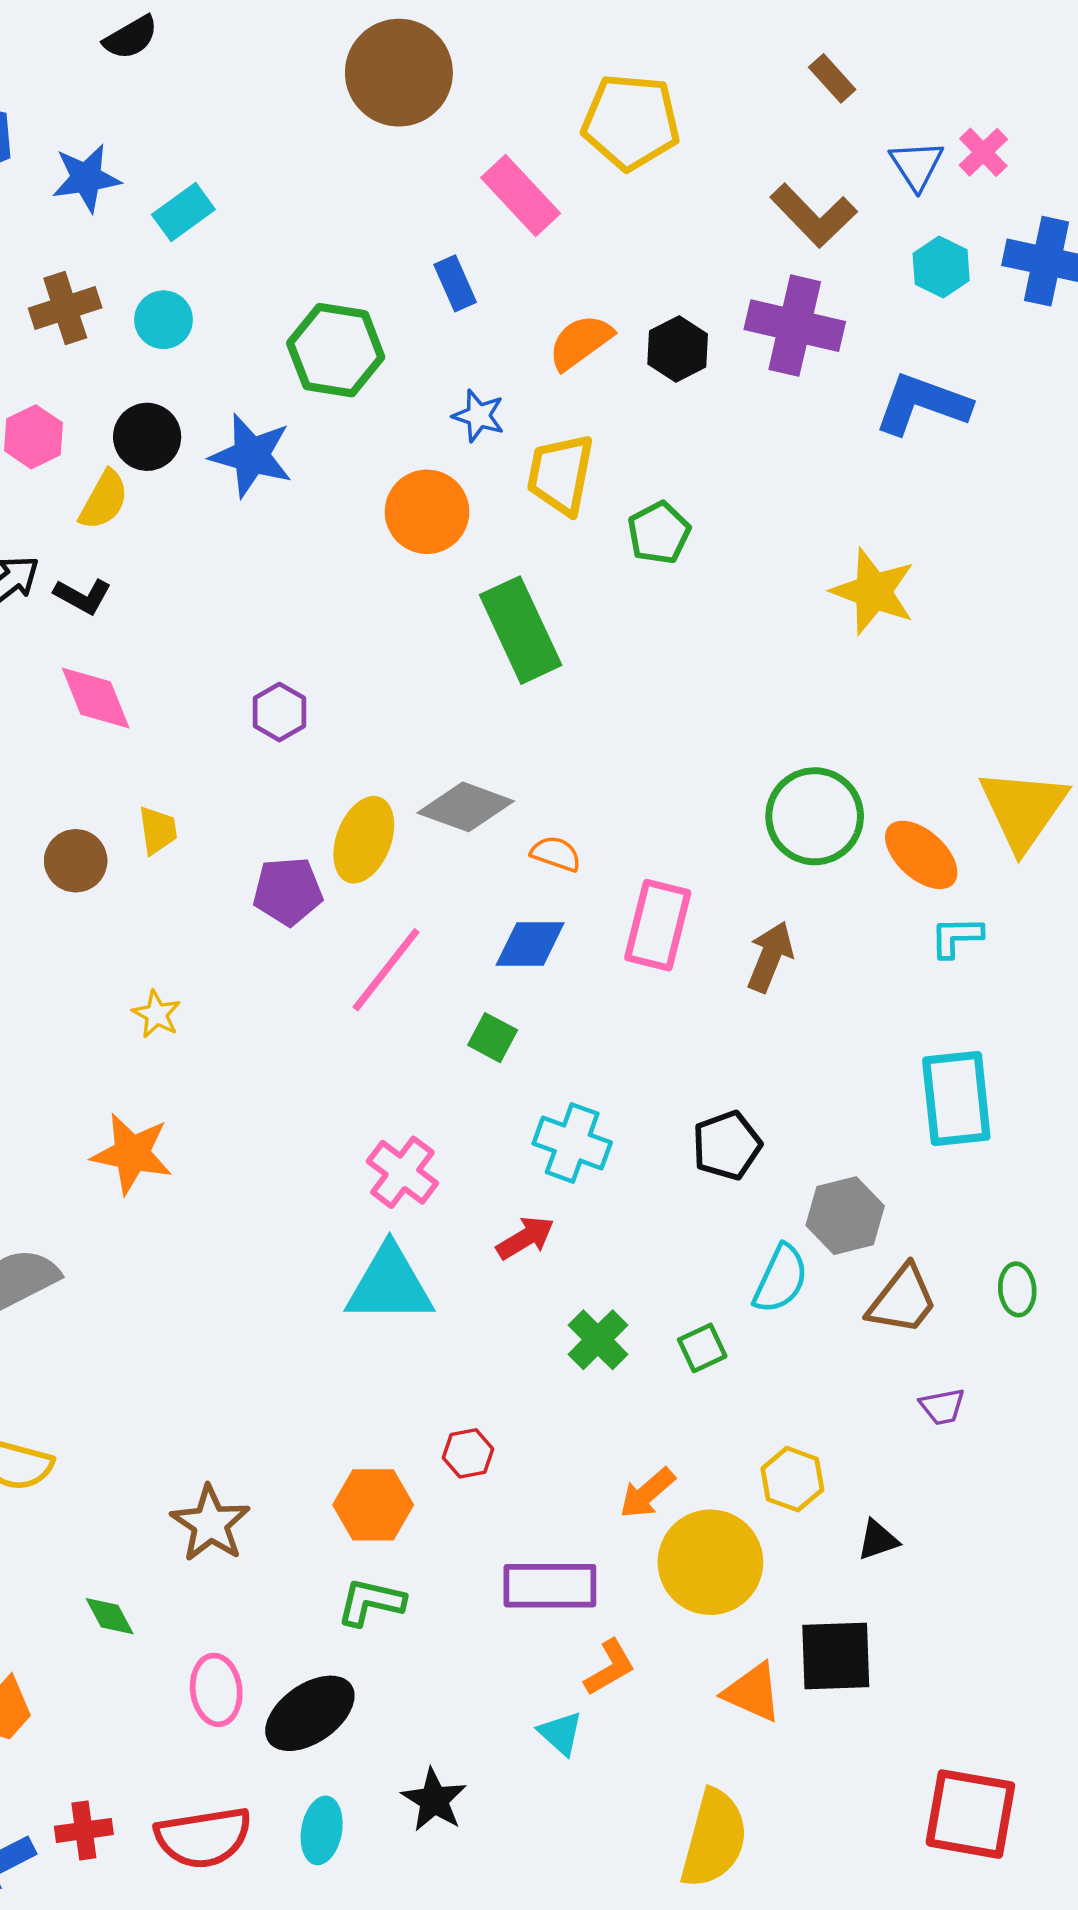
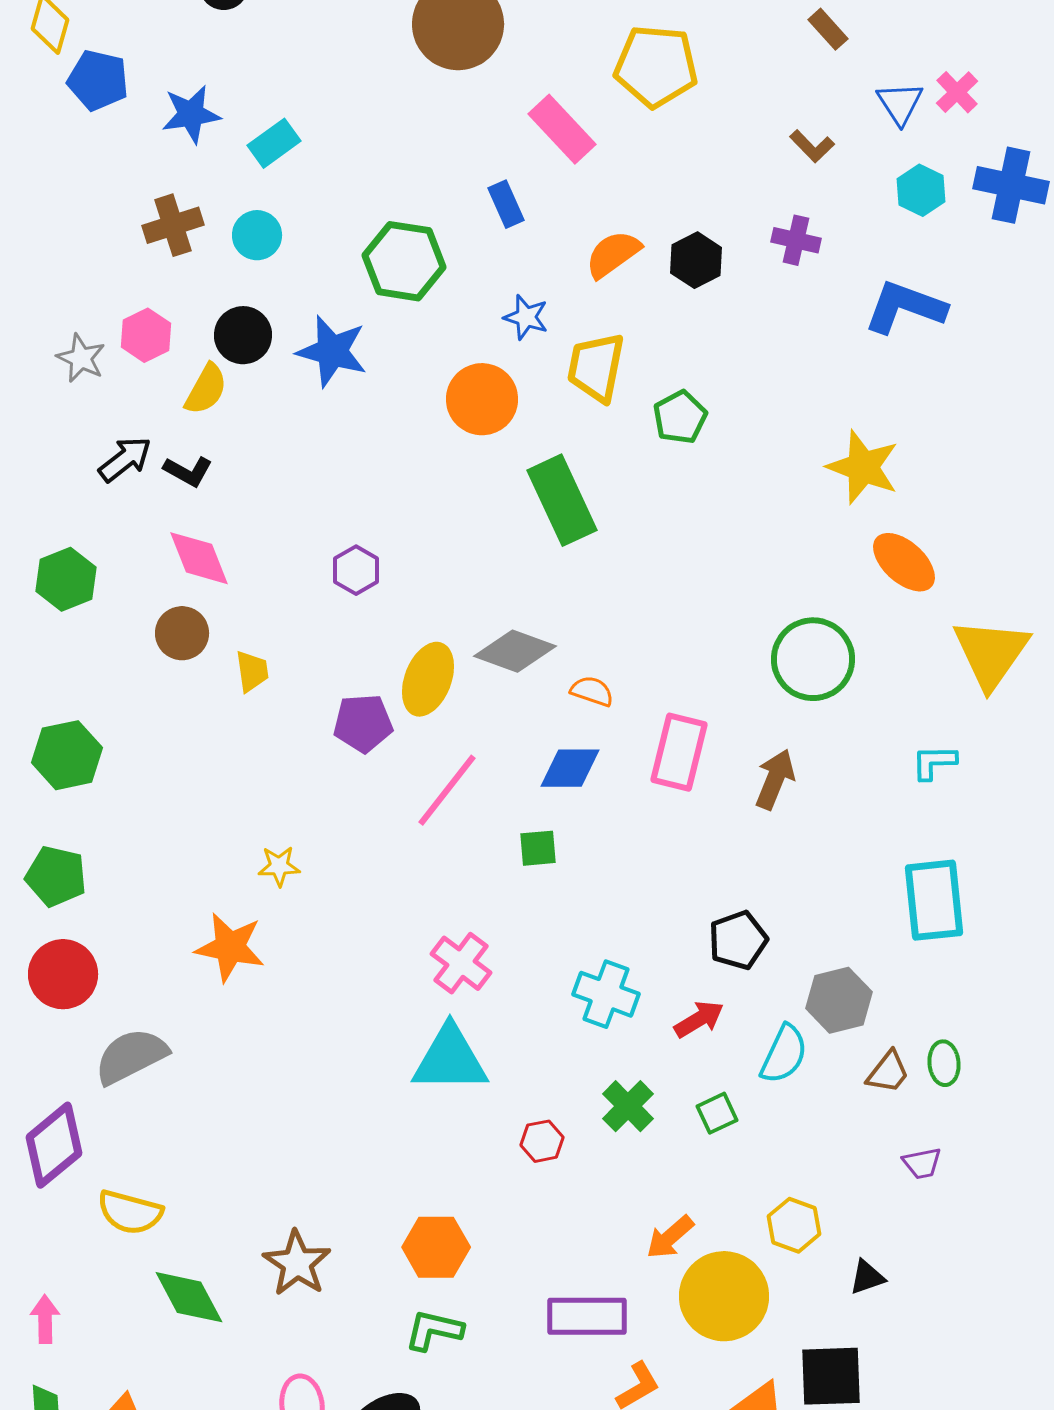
brown L-shape: (813, 215) -> (812, 146), size x0.6
purple cross: (795, 326) -> (796, 240), size x0.6
orange ellipse: (921, 855) -> (904, 562), moved
brown circle: (76, 861) -> (182, 633), moved
yellow star: (156, 1014) -> (279, 866), moved, turned -30
green square: (493, 1038) -> (538, 848), turned -33
cyan cross: (572, 1143) -> (606, 994), moved
red arrow: (525, 1238) -> (699, 1019), moved
green ellipse: (1017, 1289) -> (944, 1063), moved
brown trapezoid: (902, 1300) -> (888, 1072), size x0.7
red hexagon: (468, 1453) -> (542, 1141), moved
green diamond: (110, 1616) -> (189, 1297), moved, size x1.6

